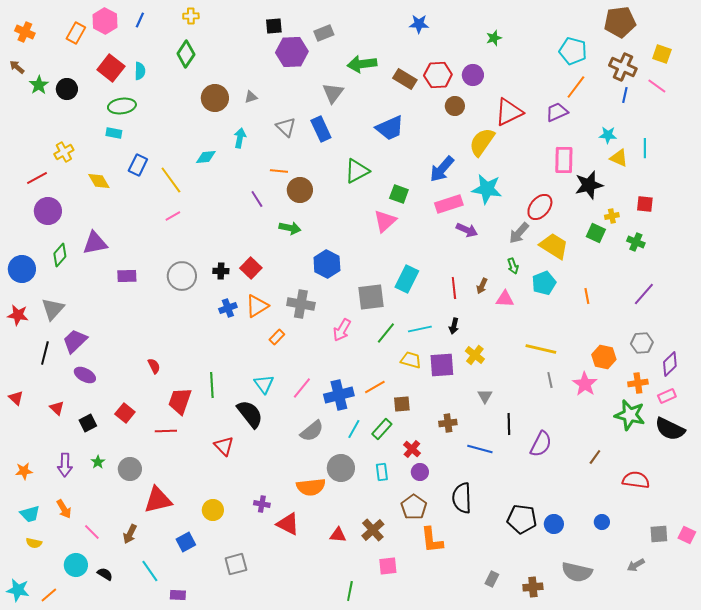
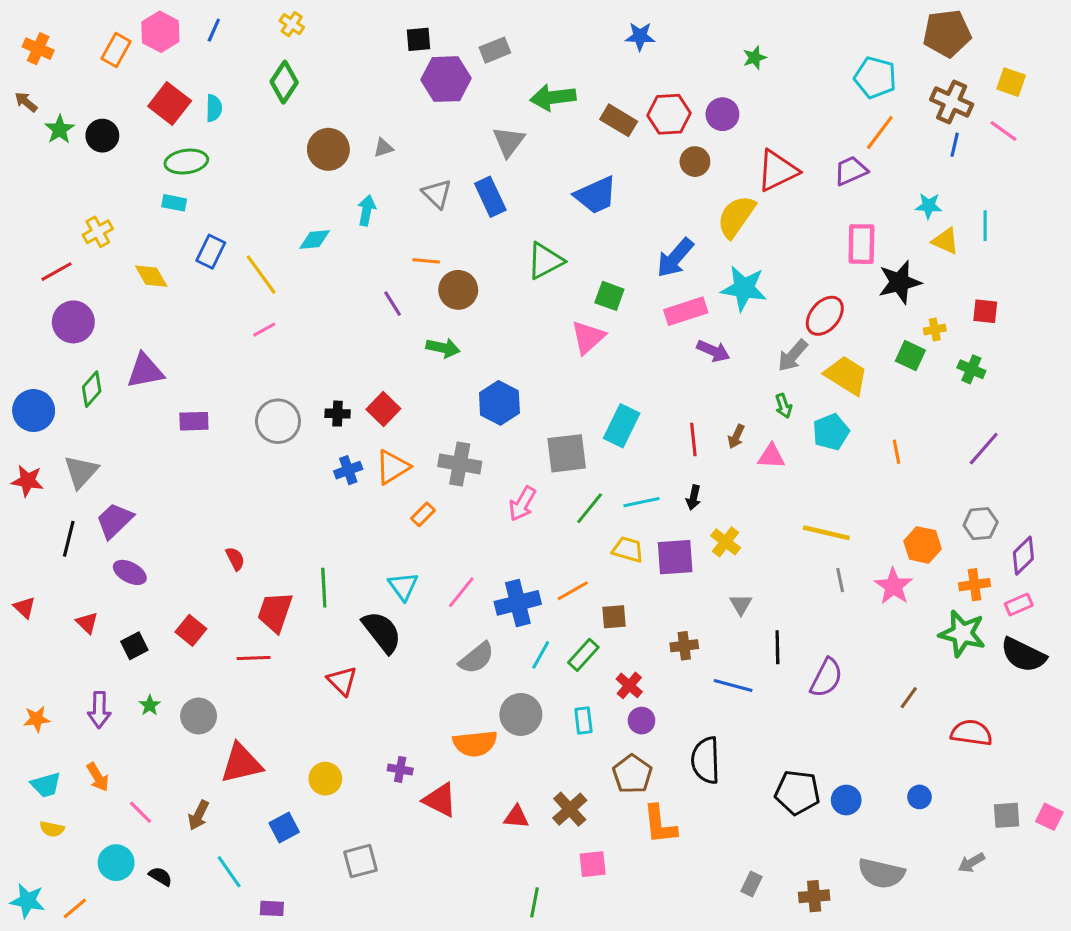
yellow cross: (191, 16) -> (292, 24), turned 35

